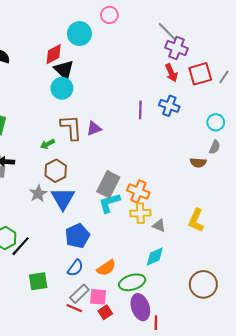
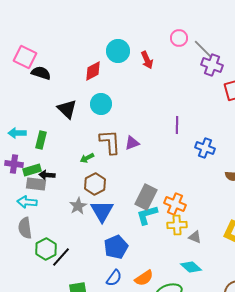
pink circle: (109, 15) -> (179, 38), moved
black triangle: (64, 70) -> (67, 109), moved
red arrow: (171, 73) -> (147, 60), moved
blue cross: (169, 106) -> (205, 148), moved
cyan diamond: (155, 257) -> (191, 267), turned 65

